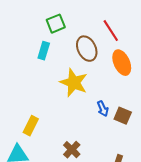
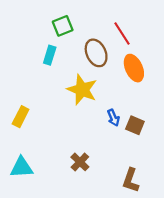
yellow rectangle: (31, 126) -> (21, 117), moved

